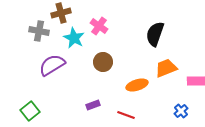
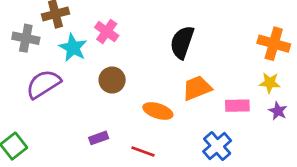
orange ellipse: (137, 85) -> (158, 111), turned 35
blue cross: (181, 111) -> (217, 146), size x1.5

